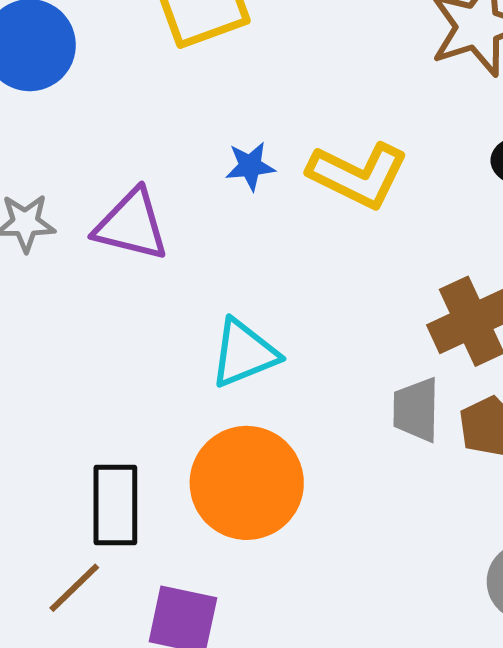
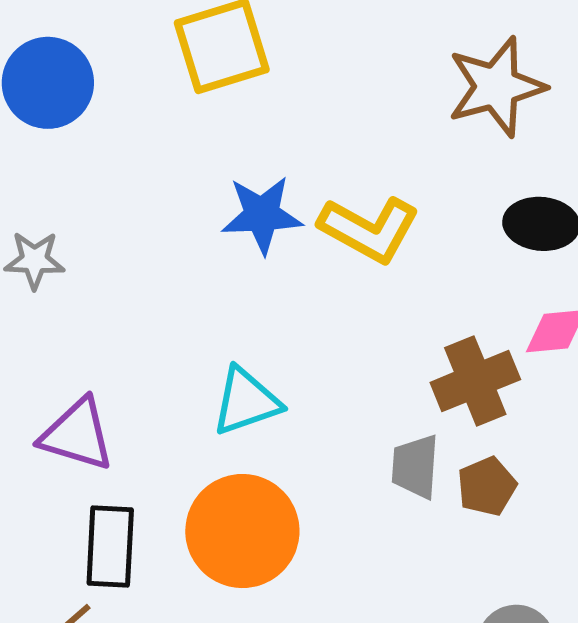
blue star: (250, 166) -> (262, 215), size x1.6
purple triangle: (131, 225) -> (77, 435), moved

